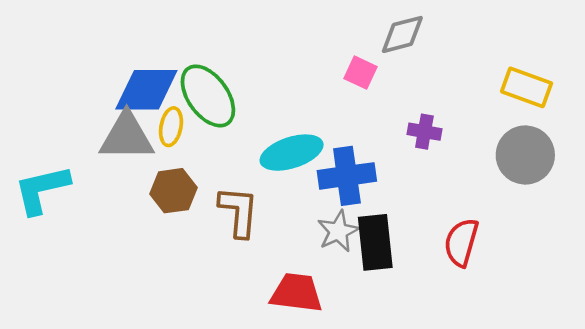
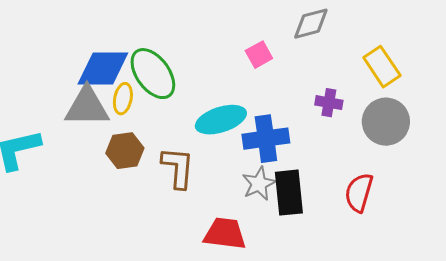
pink square: (360, 73) -> (259, 55), moved, turned 36
yellow rectangle: (527, 87) -> (382, 67), moved, turned 36
gray circle: (525, 155) -> (386, 122), moved

